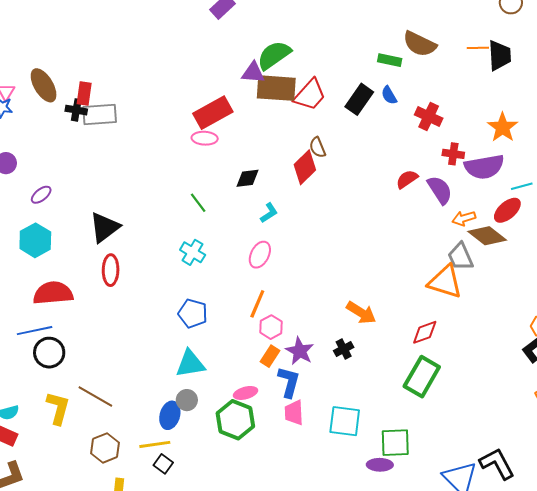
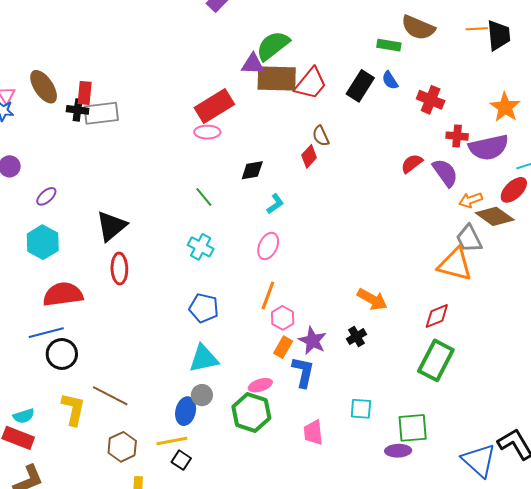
red diamond: (305, 167) -> (309, 156), size x0.7
pink trapezoid: (294, 413) -> (313, 432), moved
cyan square: (345, 421) -> (361, 409), size x0.7

